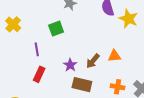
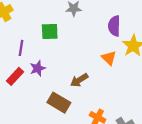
orange triangle: (114, 56) -> (109, 58), moved, turned 32
purple star: (70, 65) -> (38, 68), moved

